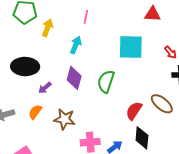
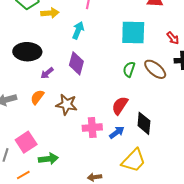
yellow arrow: (47, 28) -> (50, 13), turned 66
green semicircle: (106, 81) -> (129, 69), moved, size x0.7
brown ellipse: (162, 104) -> (155, 69), moved
red semicircle: (134, 111) -> (120, 106), moved

